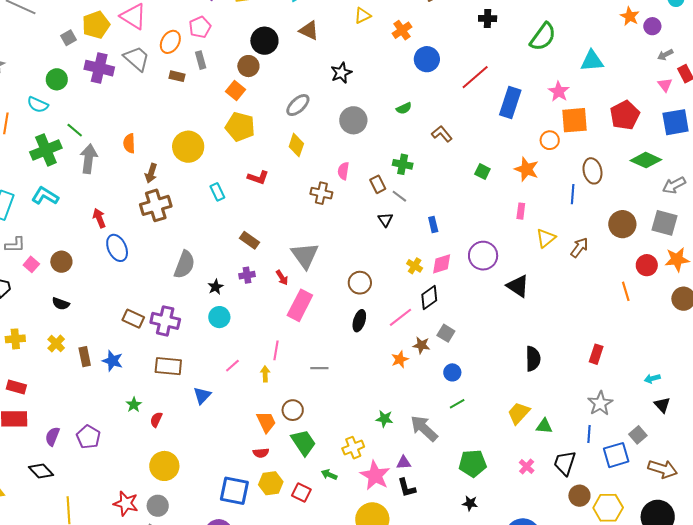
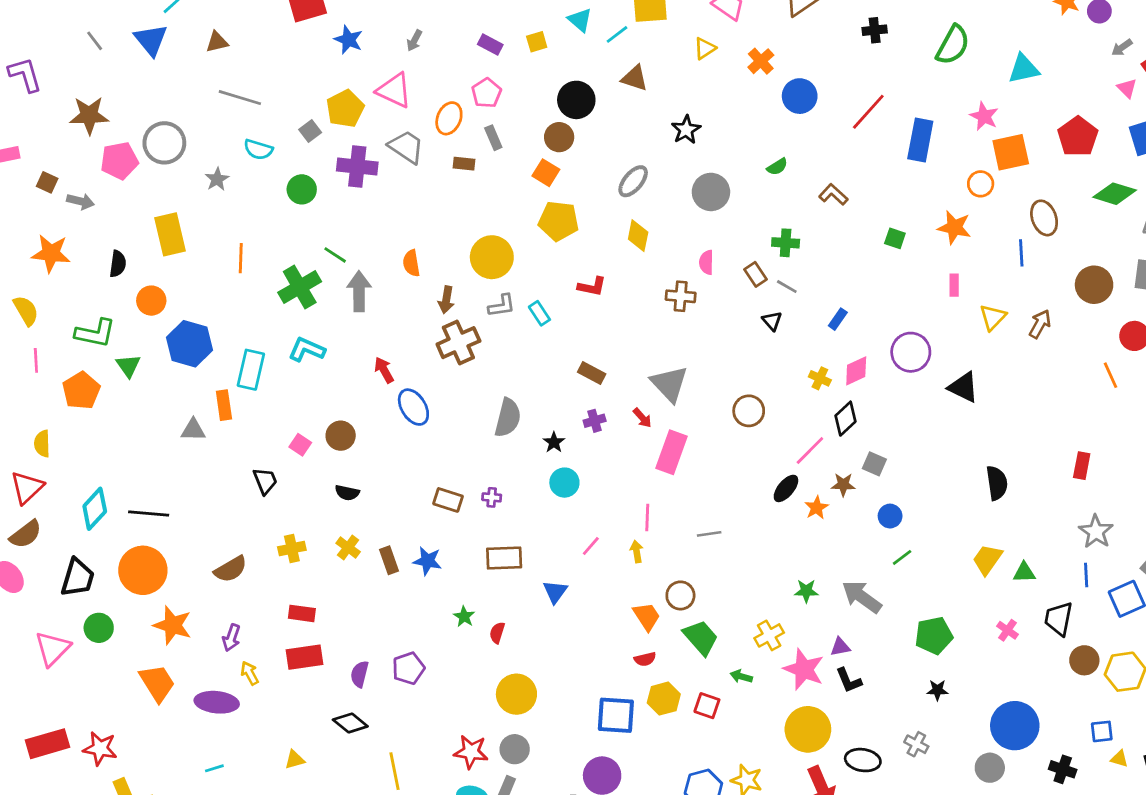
cyan semicircle: (38, 105) -> (258, 149), moved
blue rectangle: (433, 225) -> (838, 319), turned 56
gray L-shape: (15, 245) -> (502, 306), moved
purple cross: (165, 321) -> (492, 497), size x0.5
black ellipse: (359, 321) -> (786, 488), moved, turned 30
purple pentagon: (88, 437) -> (408, 668), turned 30

